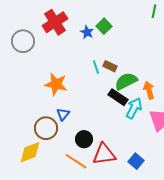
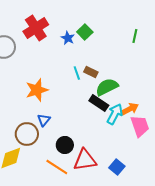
green line: (154, 11) -> (135, 36), moved
orange star: (56, 84) -> (37, 90), turned -30
orange arrow: (149, 90) -> (130, 109), moved, turned 78

